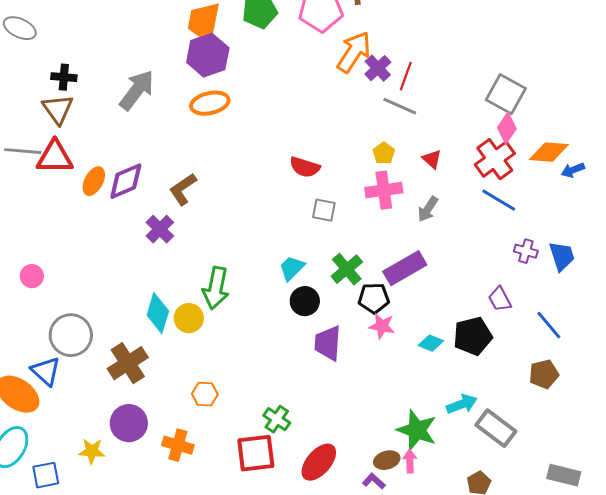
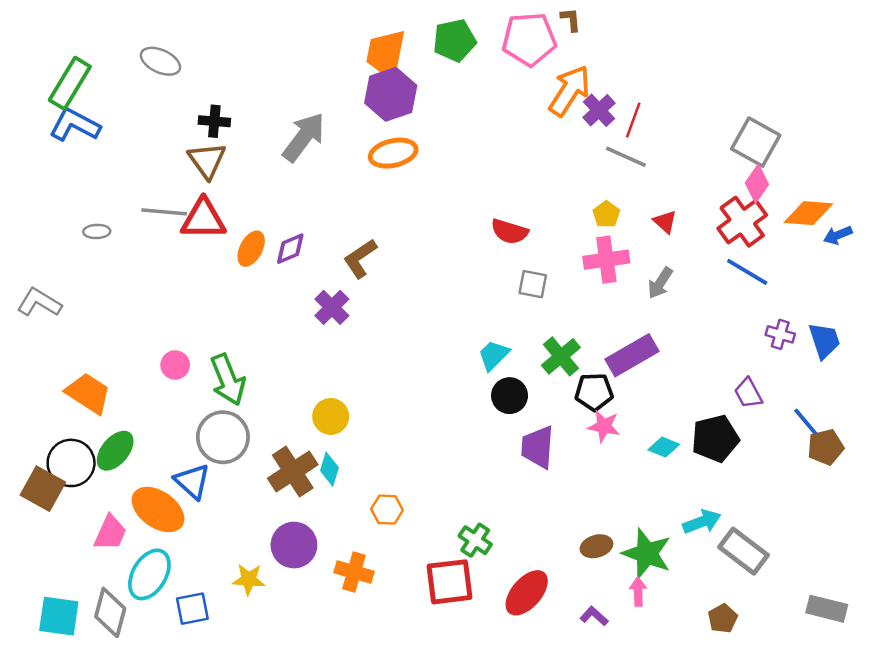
purple diamond: (126, 181) -> (290, 249), size x0.7
green arrow: (216, 288) -> (228, 380), moved, turned -33
cyan diamond: (158, 313) -> (329, 469), moved, size x0.7
yellow circle: (189, 318) -> (331, 416), moved
brown pentagon: (544, 374) -> (826, 447), moved
brown ellipse: (387, 460) -> (596, 546), moved

